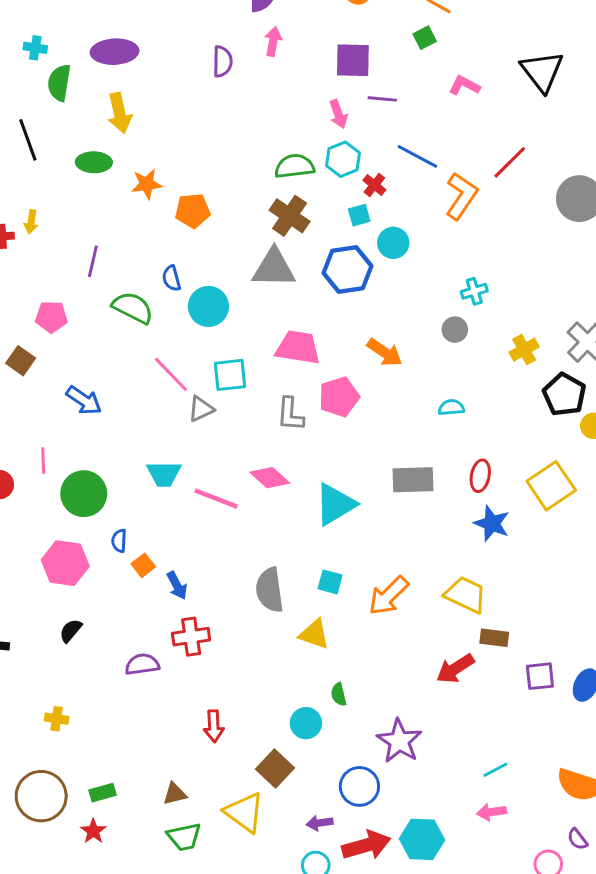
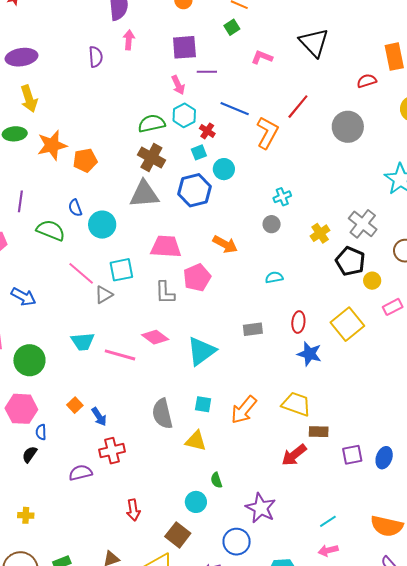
orange star: (147, 184) -> (52, 145), size x1.4
gray rectangle: (413, 480) -> (253, 329), size x0.7
blue semicircle: (119, 541) -> (41, 432), moved

